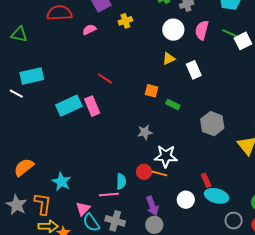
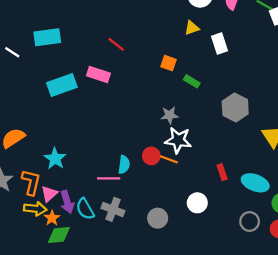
cyan rectangle: (32, 76) -> (47, 37), moved
cyan rectangle: (69, 106) -> (62, 85), moved
pink rectangle: (92, 106) -> (98, 75), turned -54
gray star: (145, 132) -> (170, 115), moved
cyan ellipse: (217, 196) -> (255, 183), moved
white circle: (186, 200) -> (197, 203), moved
purple arrow: (152, 206) -> (67, 202), moved
pink triangle: (83, 209) -> (49, 194), moved

